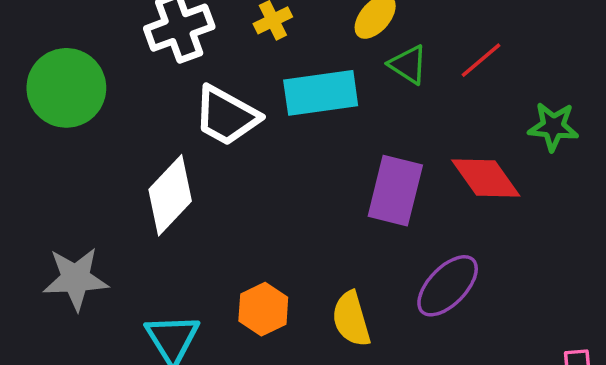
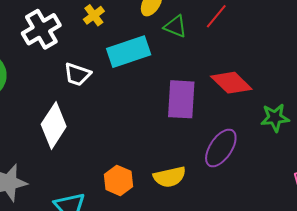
white trapezoid: (226, 116) -> (77, 74), size x0.7
green star: (553, 127) -> (275, 118), moved
yellow semicircle: (351, 319) -> (170, 177), turned -76

